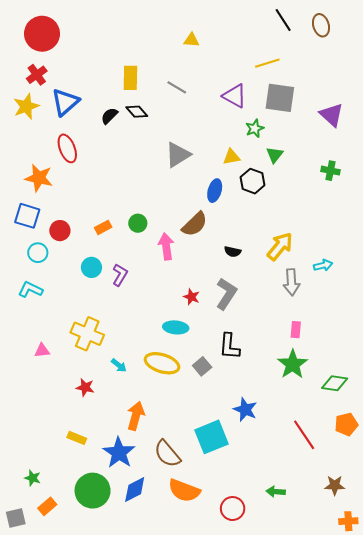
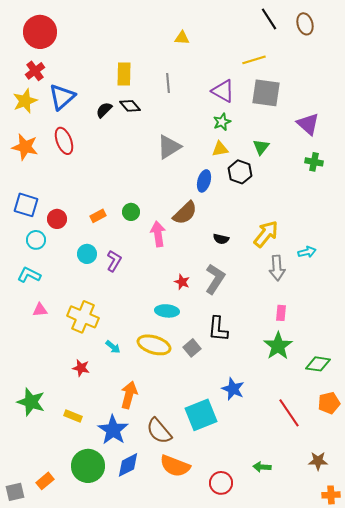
gray line: (177, 87) -> (168, 83), turned 54
purple triangle: (332, 115) -> (308, 124), moved
green star: (255, 128) -> (222, 122), moved
orange star: (39, 178) -> (25, 147), moved
pink triangle: (42, 351) -> (40, 310), moved
green star: (33, 478) -> (31, 402), moved, size x1.8

